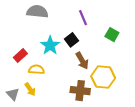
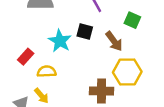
black square: (72, 40) -> (85, 32), turned -32
brown arrow: (82, 61) -> (114, 41), moved

